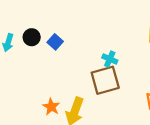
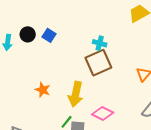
orange star: (51, 107) -> (43, 90), moved

